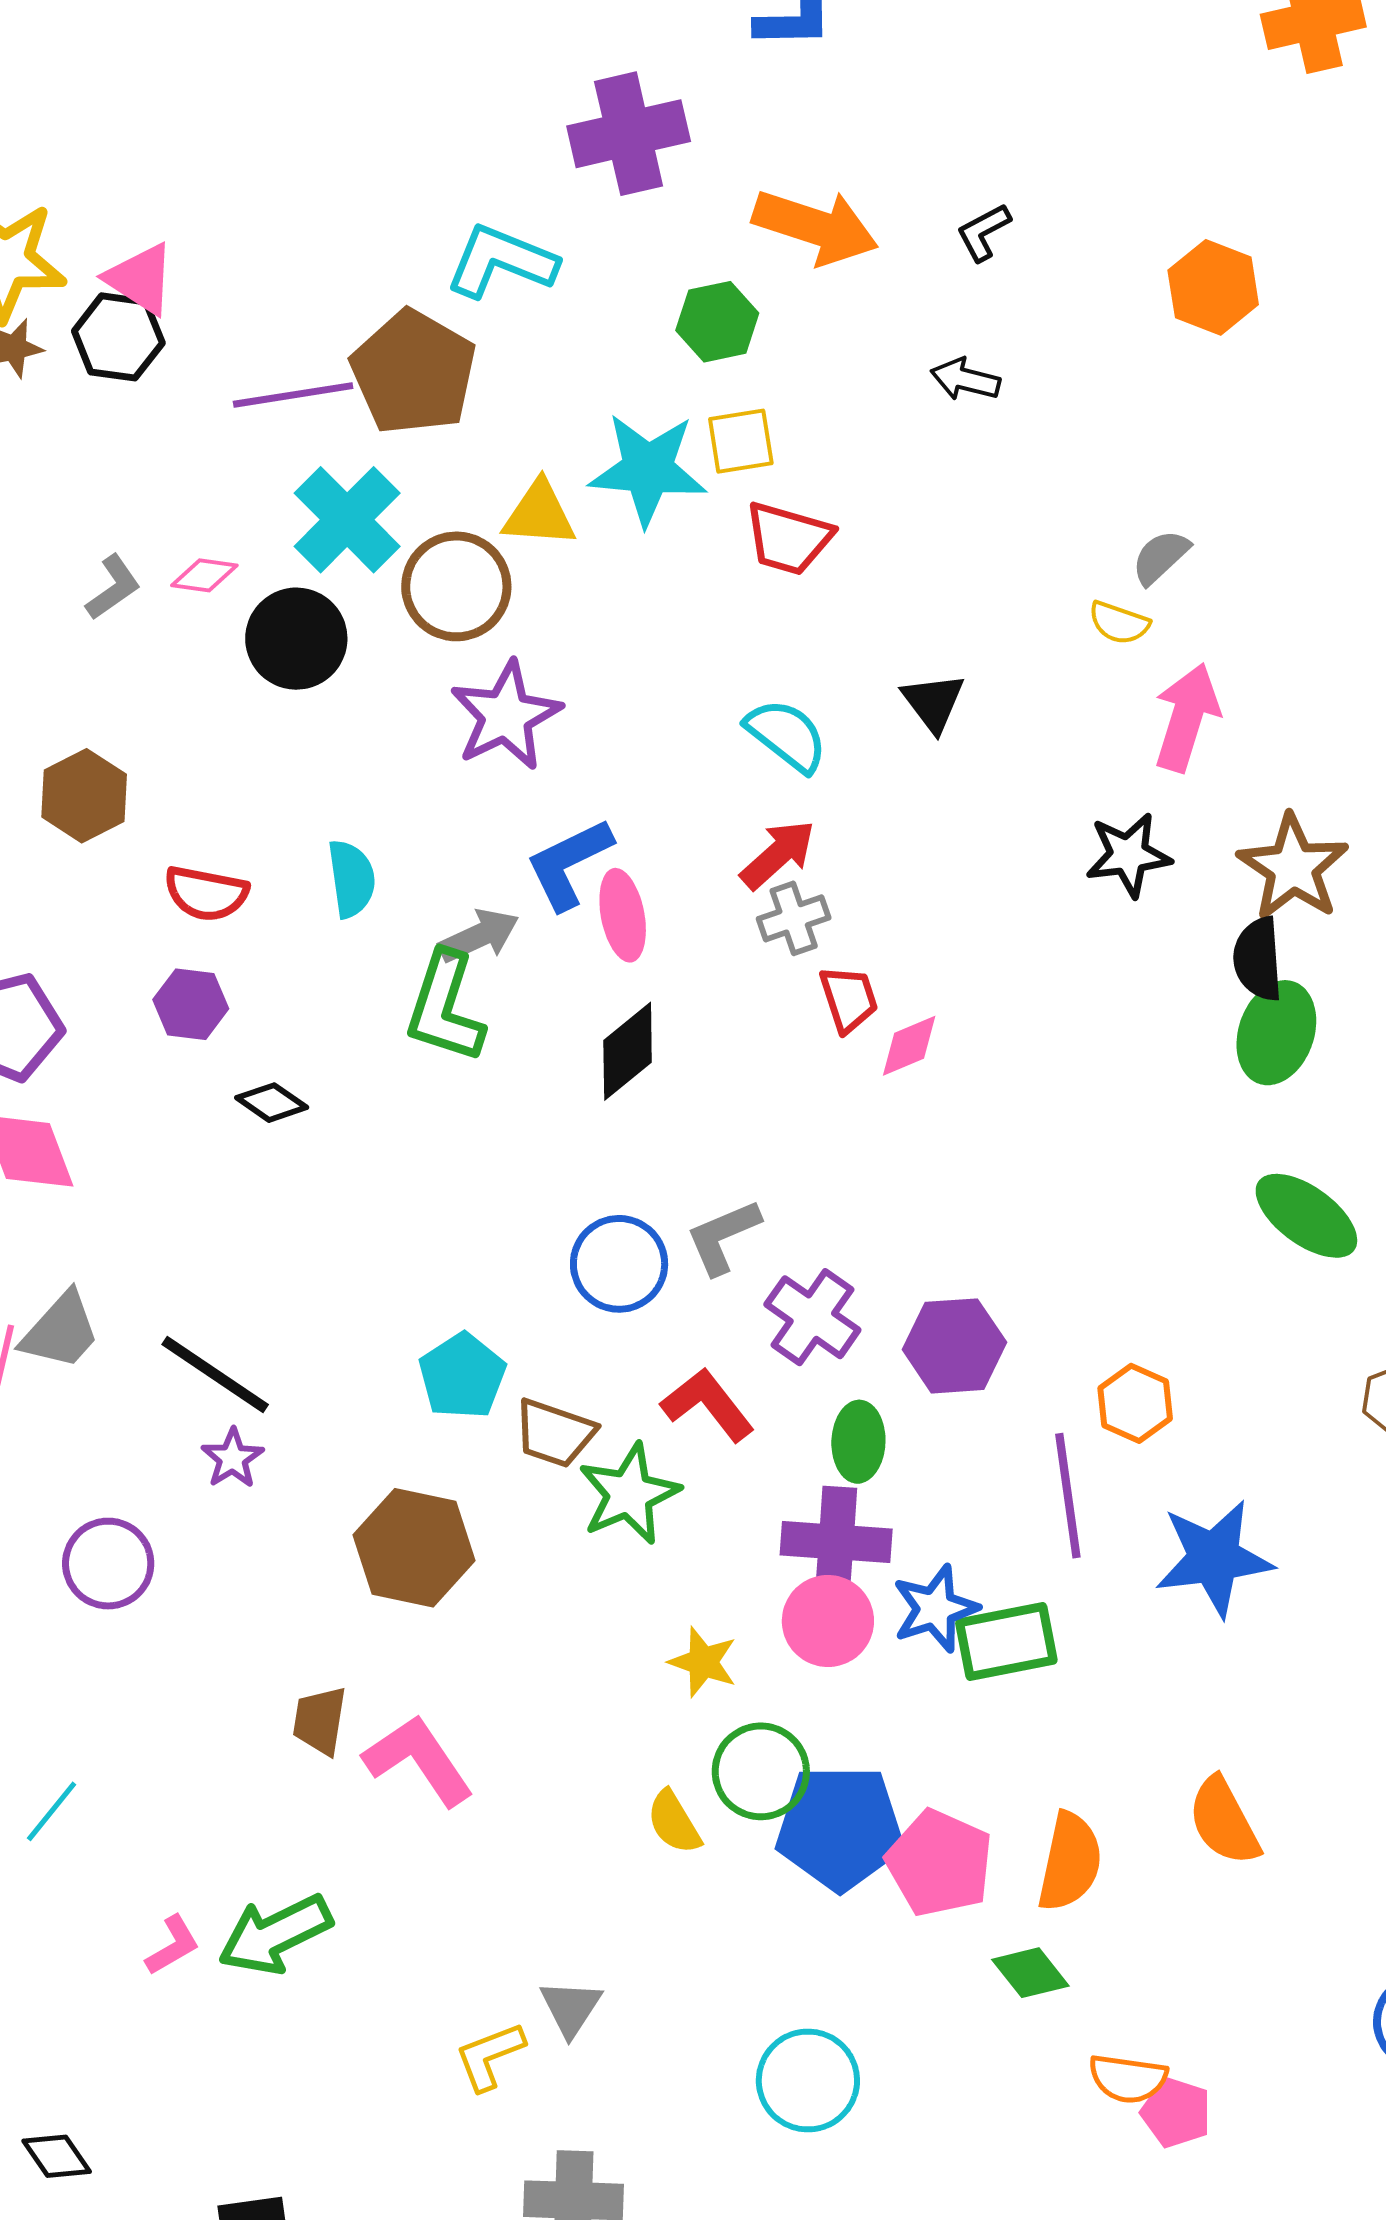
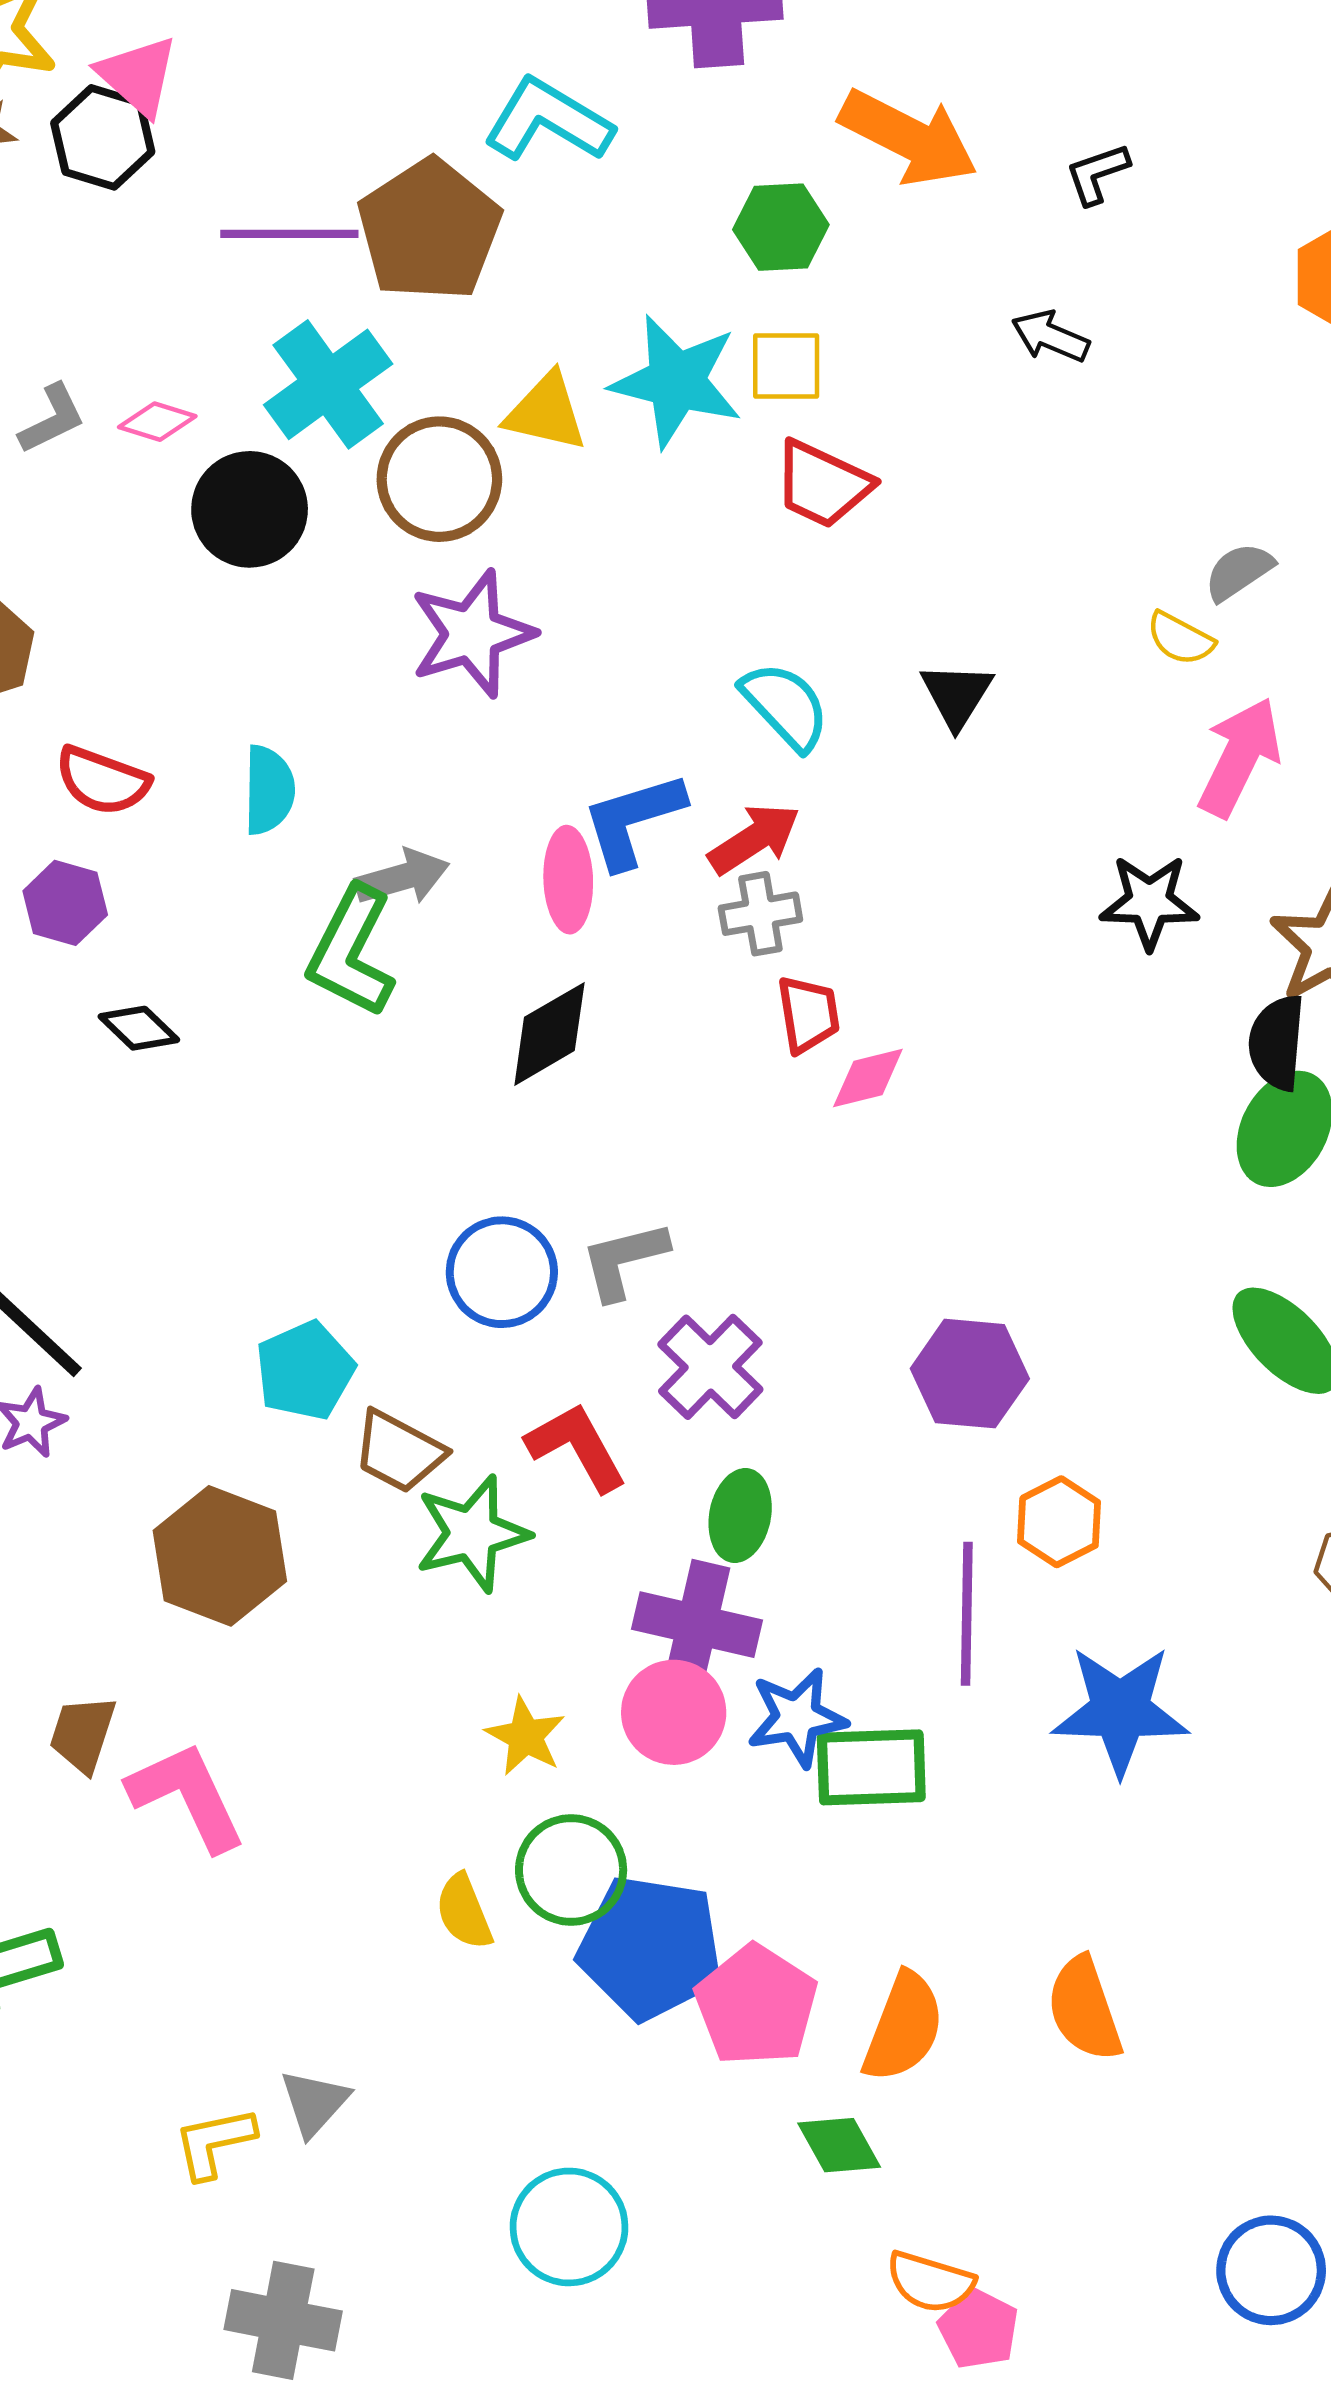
blue L-shape: (569, 864) -> (633, 820), moved
purple hexagon: (954, 1346) -> (970, 1374), moved

